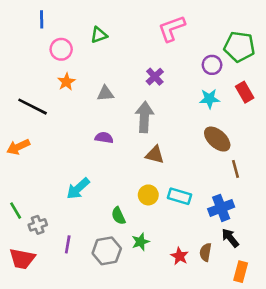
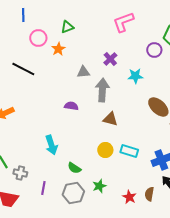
orange star: (66, 82) -> (58, 49), moved
gray triangle: (105, 93) -> (83, 72), moved
cyan star: (209, 99) -> (135, 76), moved
black line: (33, 107) -> (23, 69), moved
cyan arrow: (78, 188) -> (51, 145), turned -66
green semicircle: (118, 216) -> (74, 168), moved, turned -32
gray cross: (38, 225) -> (20, 173), turned 32

